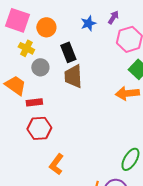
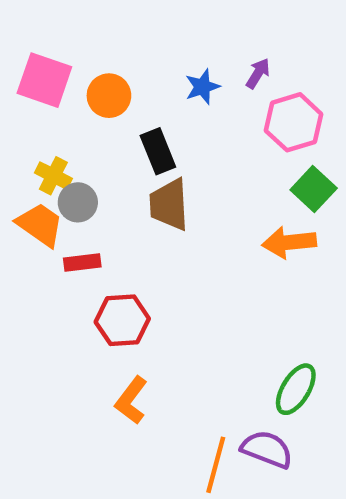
yellow cross: (26, 48) -> (53, 176), moved
gray circle: (40, 67) -> (78, 202), moved
red hexagon: (39, 128) -> (122, 320), moved

